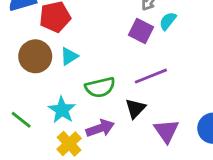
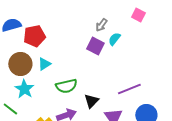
purple line: (151, 76) -> (129, 89), moved
cyan star: (62, 110) -> (24, 89), moved

